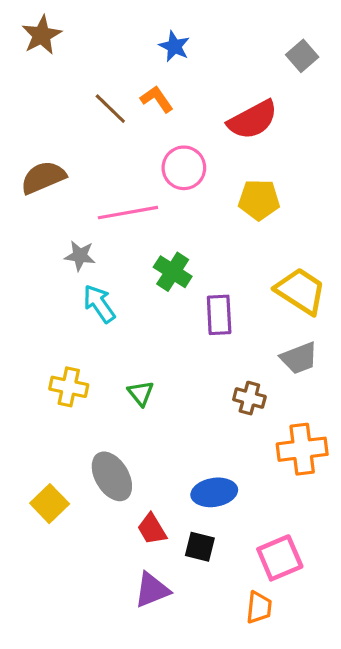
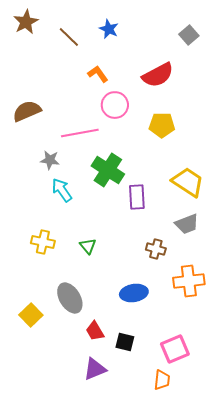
orange L-shape: (157, 99) -> (98, 74), moved
brown line: (110, 109) -> (69, 37), moved
green cross: (173, 272) -> (108, 170), size x1.4
blue ellipse: (214, 492) -> (134, 293), moved

